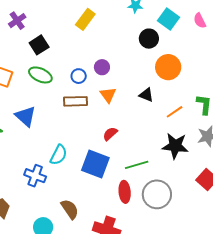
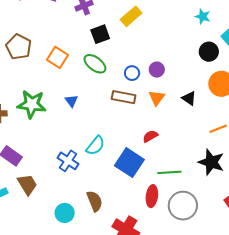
yellow rectangle: (85, 19) -> (131, 16), moved
black triangle: (146, 95) -> (189, 98), moved
blue triangle: (26, 116) -> (72, 101), size x0.6

